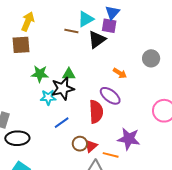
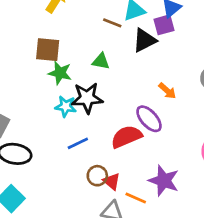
purple square: (109, 26) -> (164, 25), turned -35
brown square: (21, 45) -> (48, 50), moved
green triangle: (69, 74) -> (101, 61), moved
red semicircle: (96, 112) -> (126, 137), turned -120
red triangle: (91, 146) -> (112, 181), turned -48

